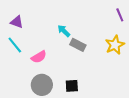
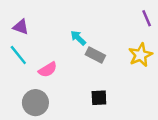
gray circle: (42, 85) -> (35, 103), moved
black square: (72, 86) -> (99, 98), moved

